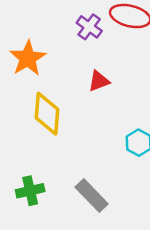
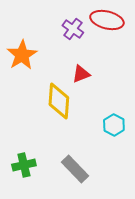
yellow diamond: (47, 114) -> (59, 101), moved

